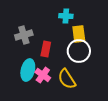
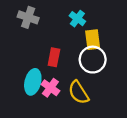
cyan cross: (66, 16) -> (77, 19), turned 32
gray cross: (24, 35) -> (28, 17), moved, turned 36

